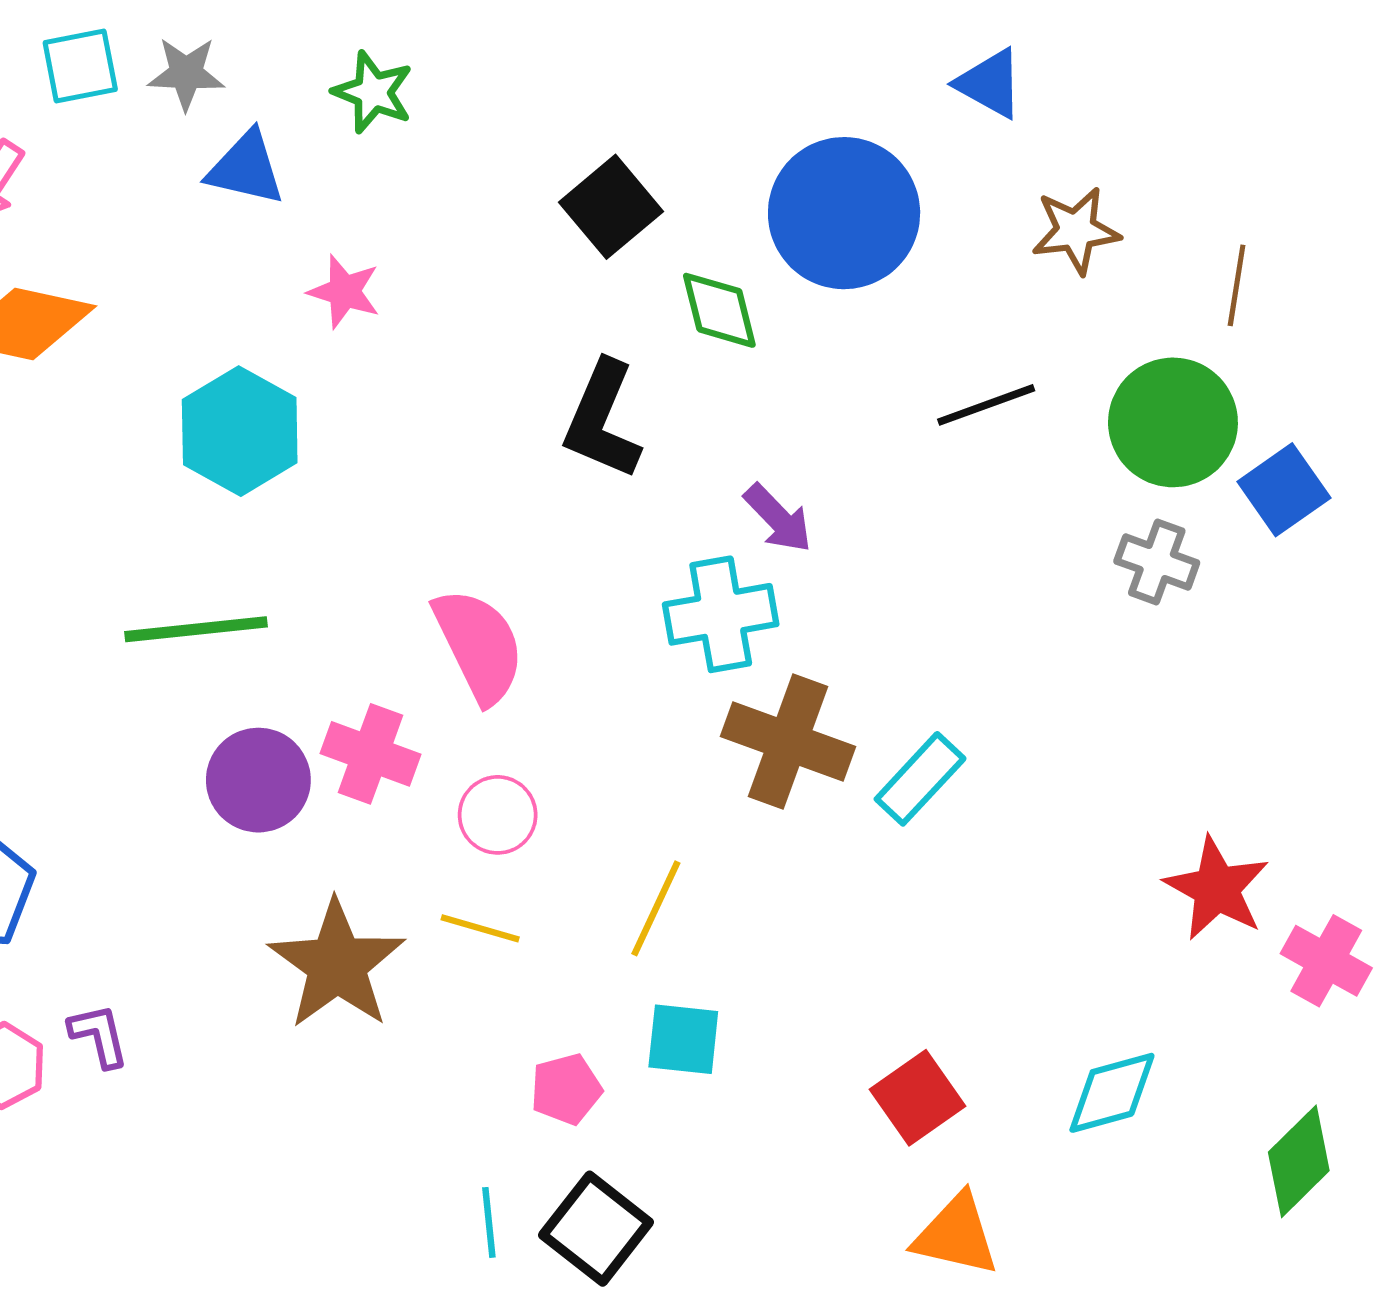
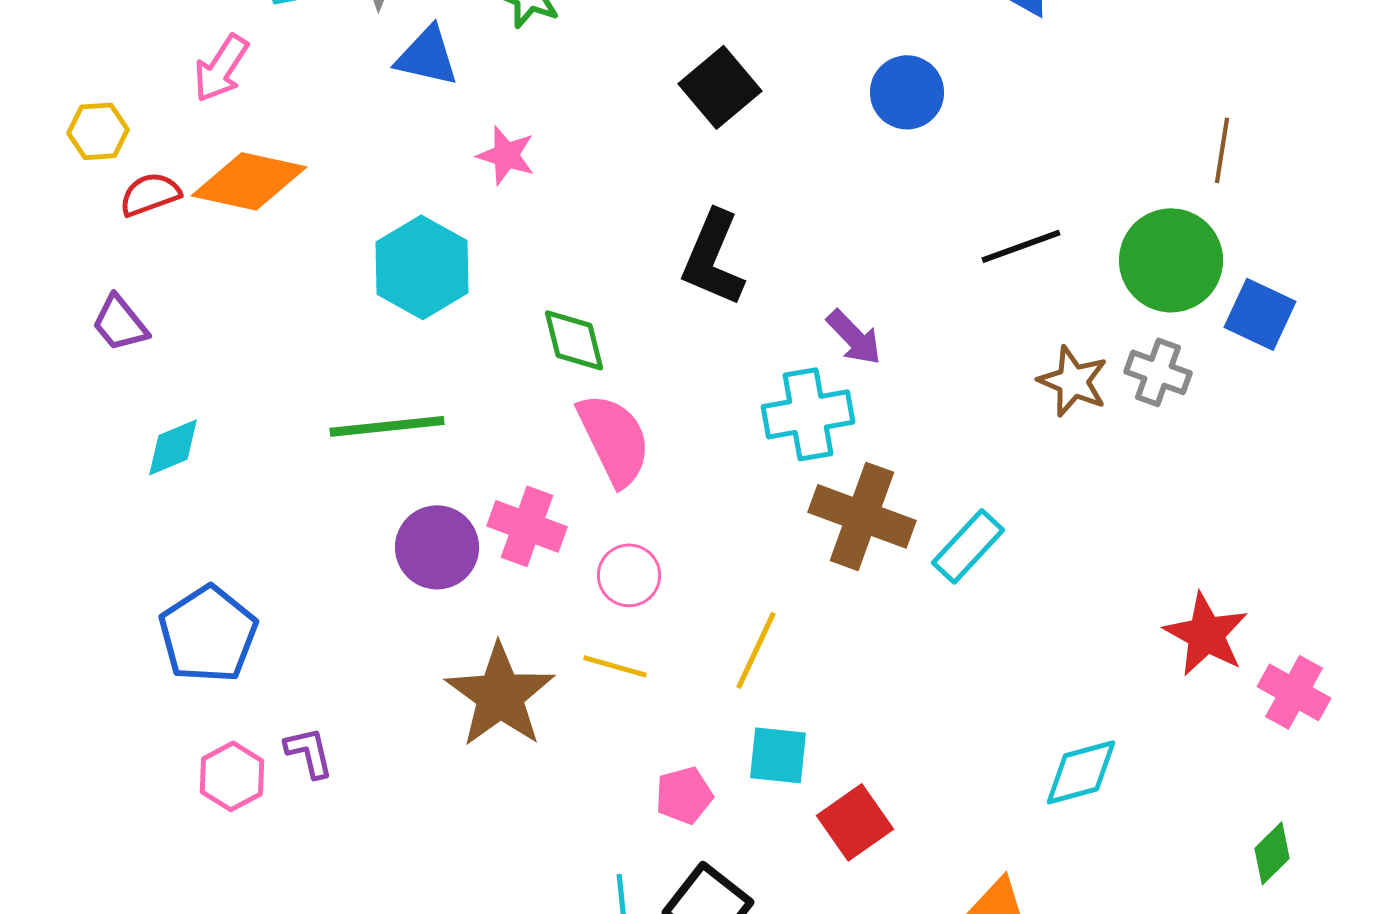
blue circle: (844, 213) -> (907, 92), size x0.6
brown star: (1076, 231) -> (1073, 381), moved, turned 30
green diamond: (719, 310) -> (574, 340), moved
blue square: (1284, 490) -> (1260, 314), turned -30
cyan diamond: (1112, 1093) -> (1081, 772), moved
red square: (918, 1098) -> (855, 822), moved
green diamond: (1299, 1161) -> (1272, 853), size x0.7

